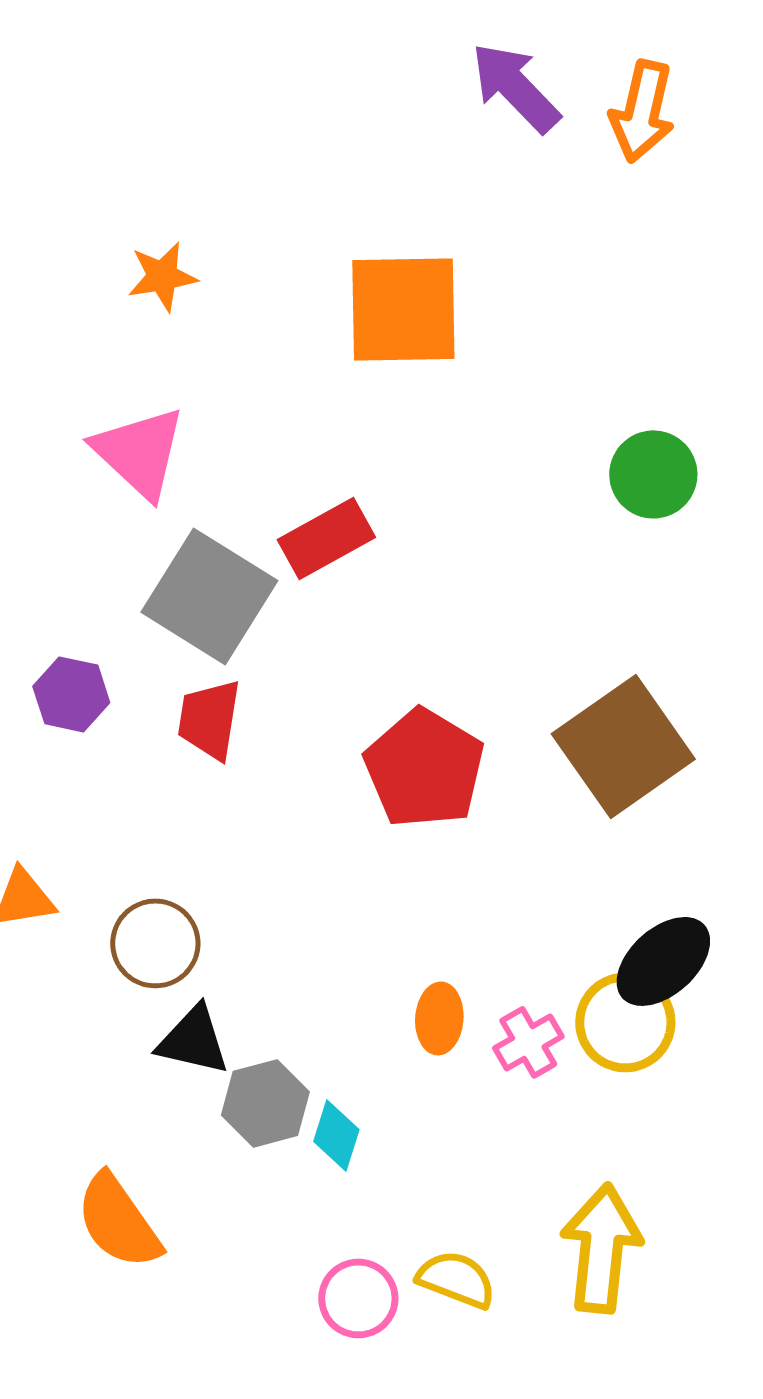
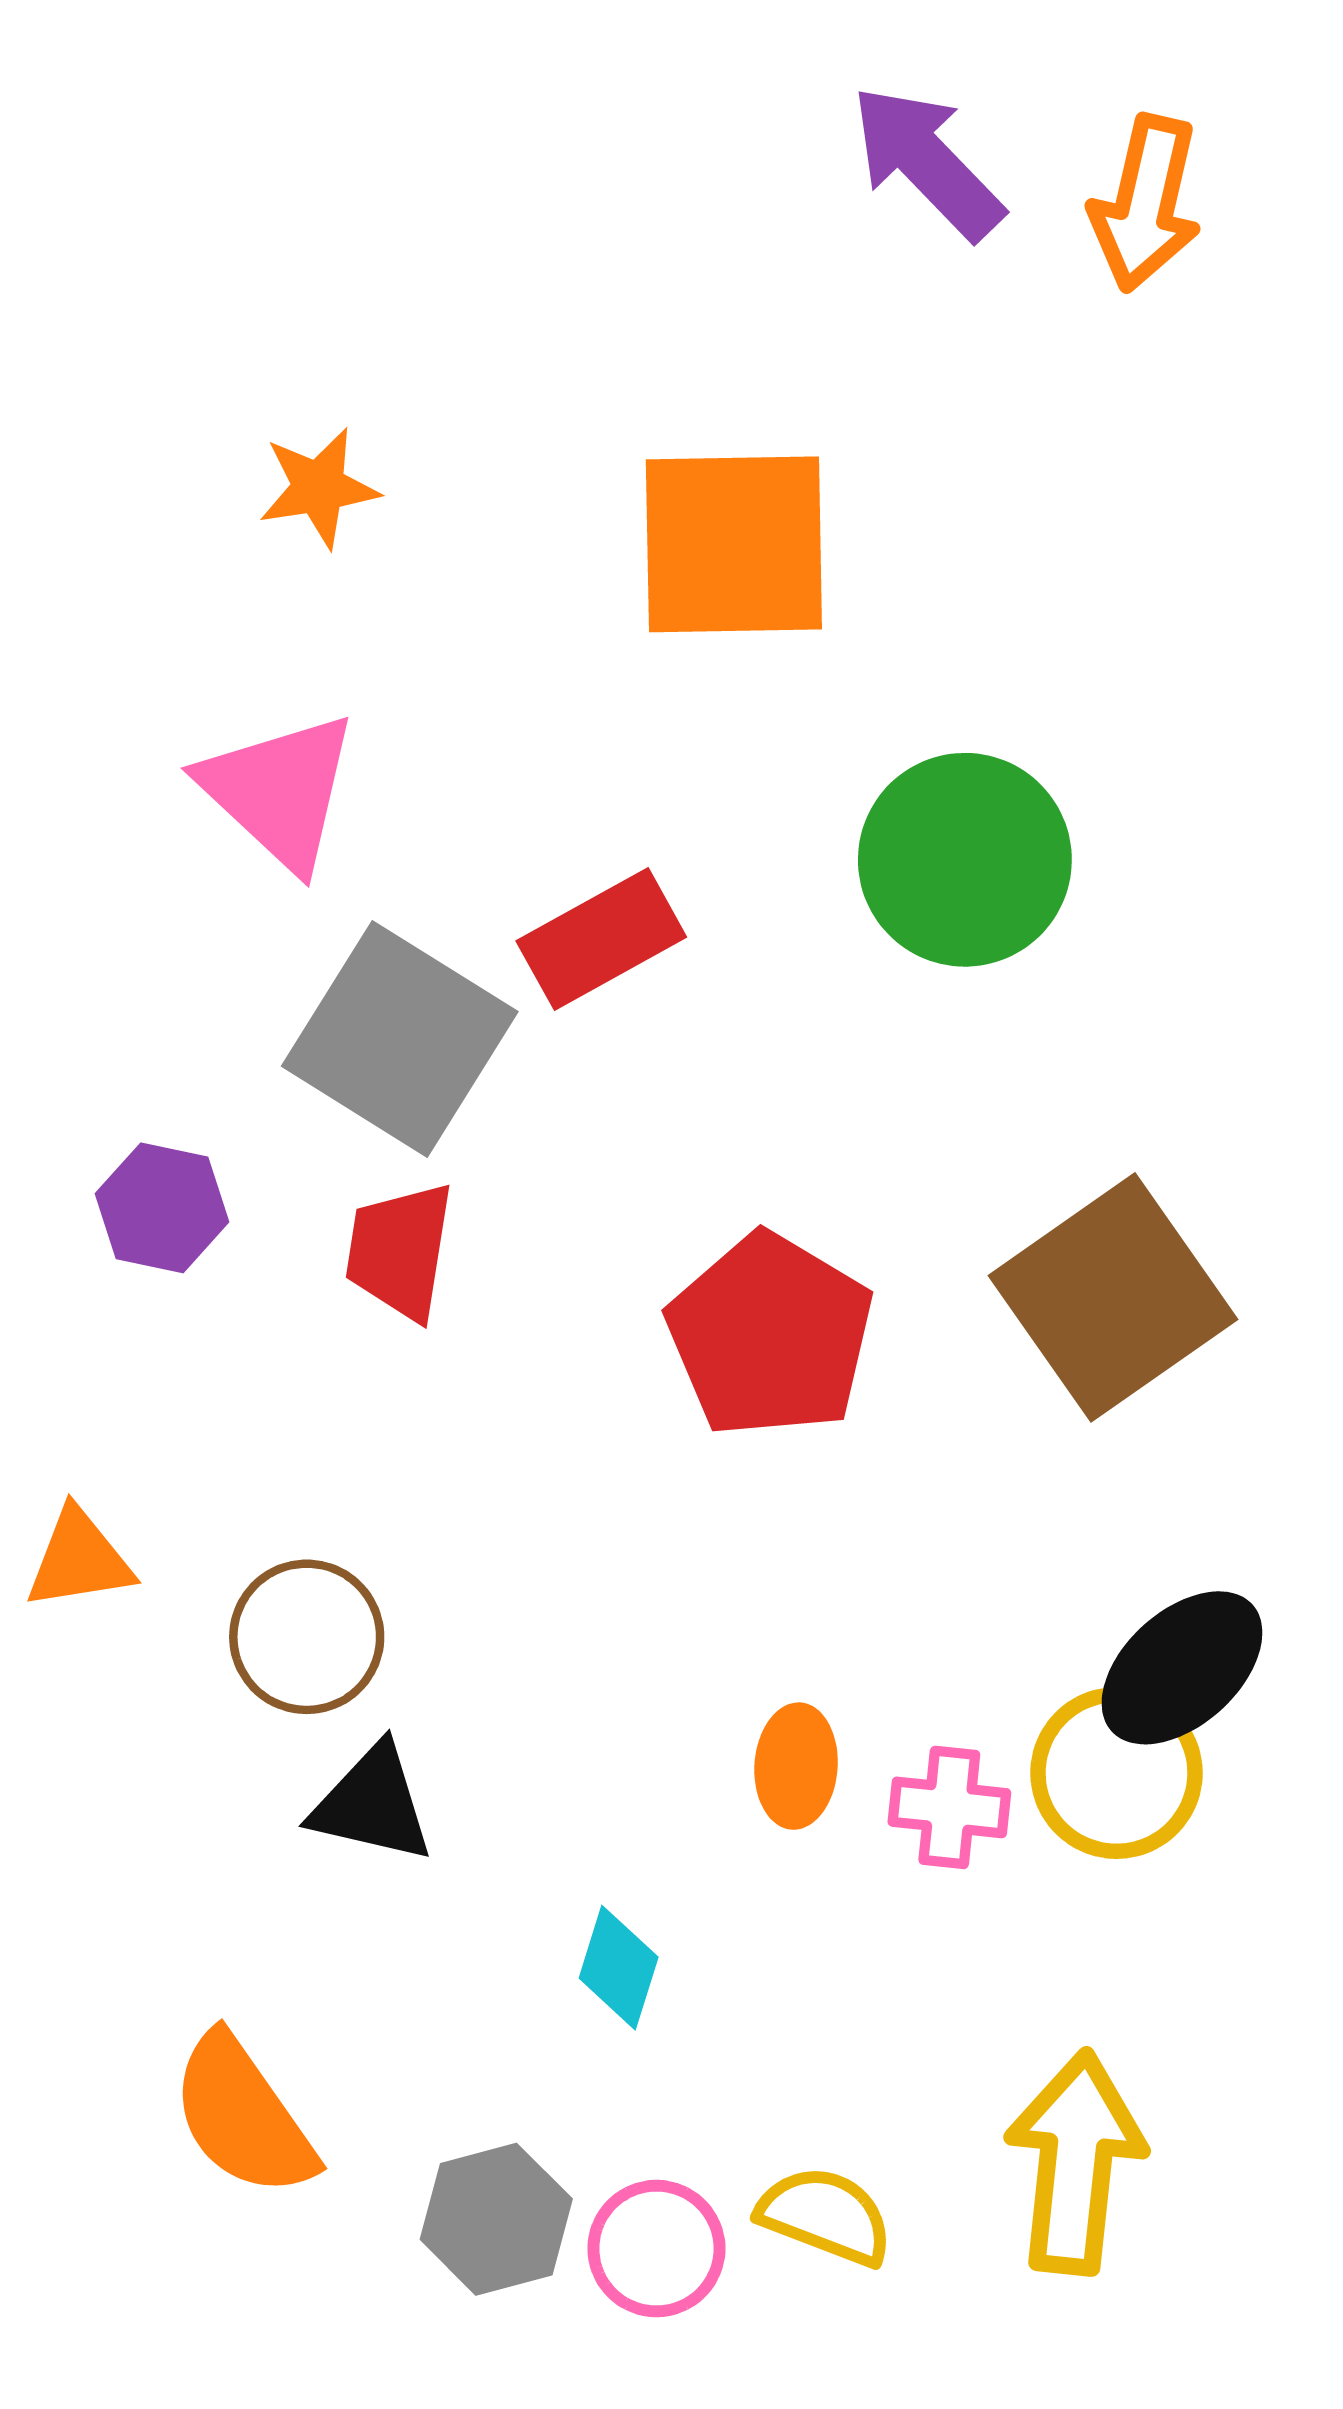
green circle: (653, 474) -> (965, 860), moved, size x1.4
pink cross: (528, 1042) -> (949, 1807), turned 36
gray hexagon: (265, 1103) -> (496, 2219), moved

